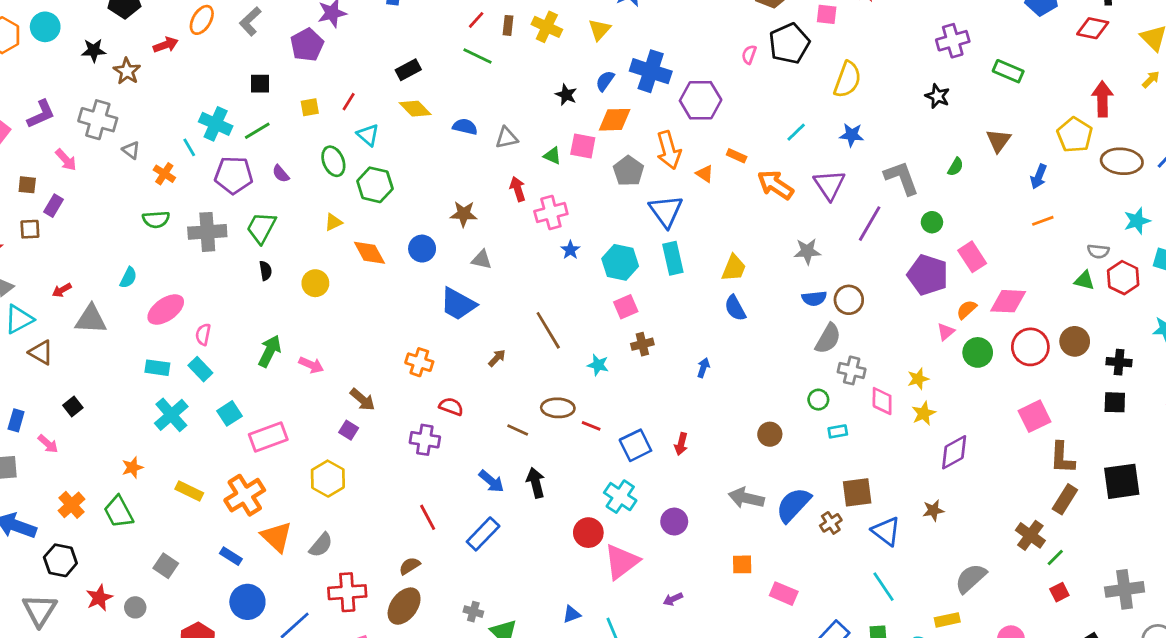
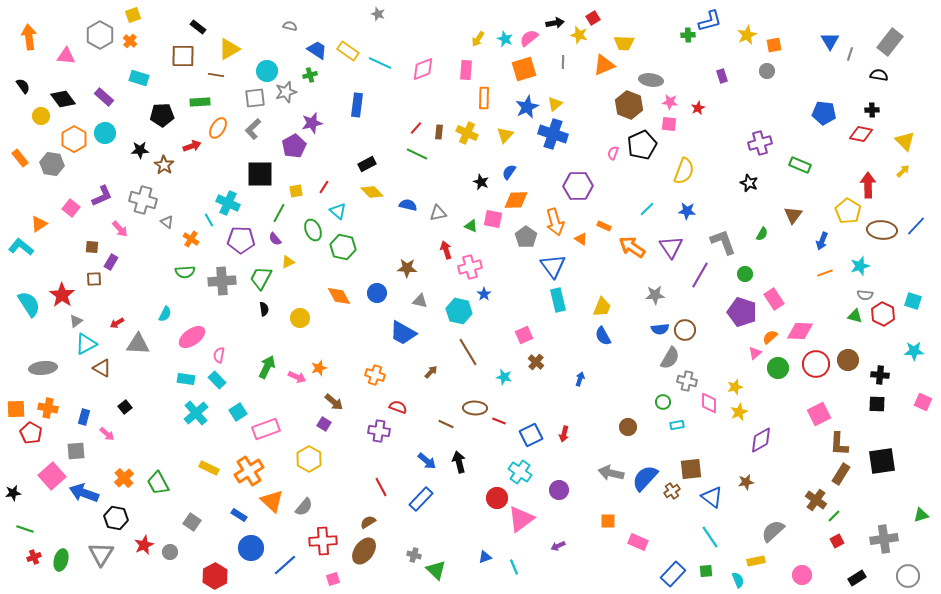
blue cross: (651, 71) -> (553, 134), moved
black square: (260, 84) -> (260, 174), size x1.8
green line: (257, 131) -> (279, 213), moved, turned -30
cyan star: (1137, 221) -> (860, 266), moved
yellow triangle: (333, 222) -> (288, 262), moved
cyan hexagon: (620, 262) -> (459, 311), moved
brown cross: (642, 344) -> (536, 362), turned -35
orange star: (132, 467) -> (319, 368), moved

